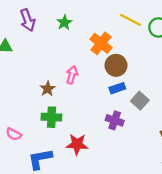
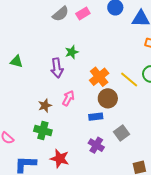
purple arrow: (28, 20) -> (57, 68), moved
yellow line: (131, 20) -> (129, 80), moved
blue rectangle: (117, 88) -> (96, 117), moved

